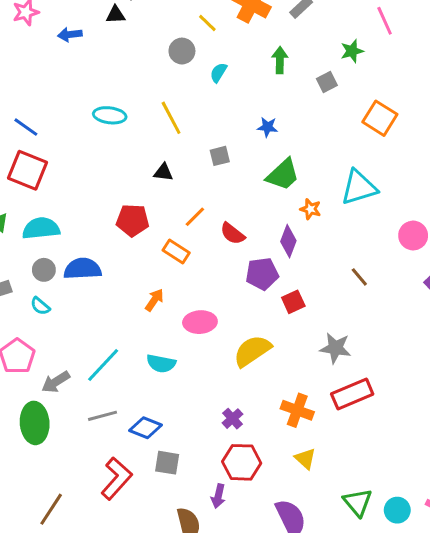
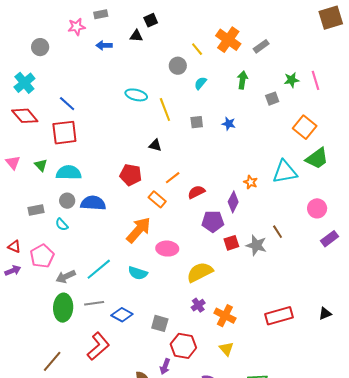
pink line: (385, 21) -> (316, 80), moved
cyan ellipse: (110, 115) -> (136, 95), moved
gray square: (220, 156) -> (197, 122), moved
red square: (27, 170) -> (64, 133), turned -36
green trapezoid: (283, 175) -> (317, 158), moved
red semicircle: (232, 234) -> (196, 192), turned 108
orange arrow: (154, 300) -> (139, 230), size x1.8
gray star: (335, 348) -> (256, 245), moved
red rectangle: (352, 394) -> (279, 316), moved
purple cross: (233, 419) -> (198, 305), moved
green ellipse: (35, 423) -> (63, 308), moved
gray square: (167, 463) -> (160, 323), moved

